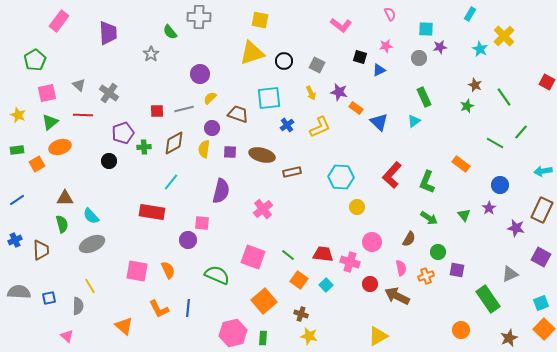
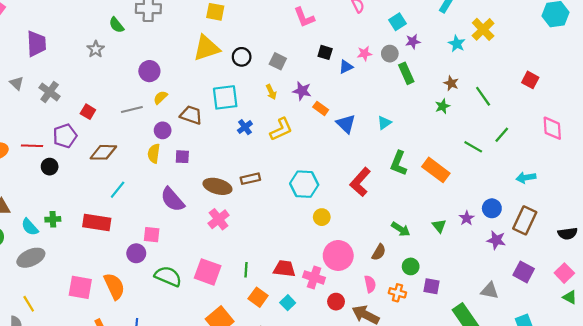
pink L-shape: (341, 25) -> (304, 17), turned 30
cyan square: (426, 29) -> (397, 22), turned -35
purple trapezoid: (108, 33) -> (36, 44), moved
pink star: (386, 46) -> (365, 54), moved
green rectangle: (424, 97) -> (406, 73), moved
red square: (157, 111) -> (88, 112), moved, turned 32
red line: (83, 115) -> (32, 146), moved
brown diamond: (174, 143) -> (103, 152), moved, turned 30
green cross: (144, 147) -> (53, 219), moved
brown ellipse: (262, 155) -> (217, 186), moved
orange rectangle: (461, 164) -> (436, 170), size x1.4
green L-shape: (427, 182) -> (399, 163), moved
blue circle: (500, 185) -> (492, 208), moved
purple semicircle: (221, 191) -> (172, 200), turned 125
pink circle: (372, 242) -> (338, 255), size x1.4
green line: (288, 255) -> (246, 270), turned 56
orange semicircle: (168, 270) -> (114, 286), size x1.4
gray triangle: (510, 274) -> (490, 291), turned 36
green semicircle: (217, 275) -> (168, 276), moved
orange cross: (426, 276) -> (397, 293), turned 35

